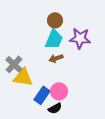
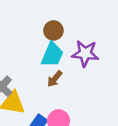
brown arrow: (56, 58) -> (55, 79), turned -32

